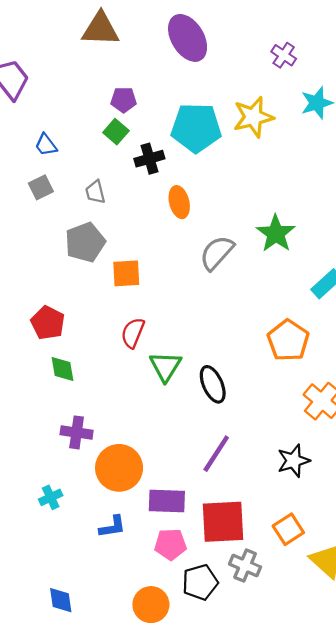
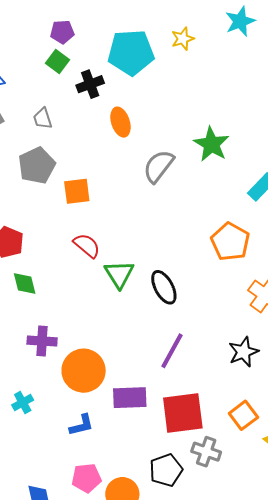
yellow star: (253, 117) -> (183, 39), size x0.6
red semicircle: (133, 333) -> (87, 245), turned 112
pink pentagon: (171, 544) -> (86, 478), moved

